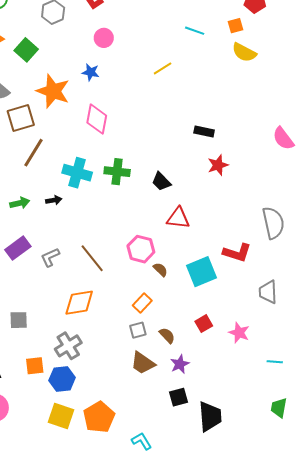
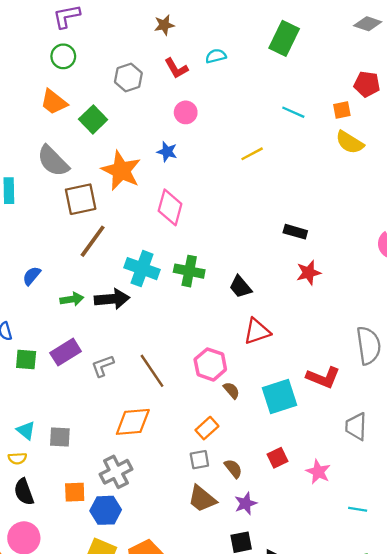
black arrow: (54, 200) -> (112, 299), size x1.8
red triangle: (178, 218) -> (257, 331), turned -30

